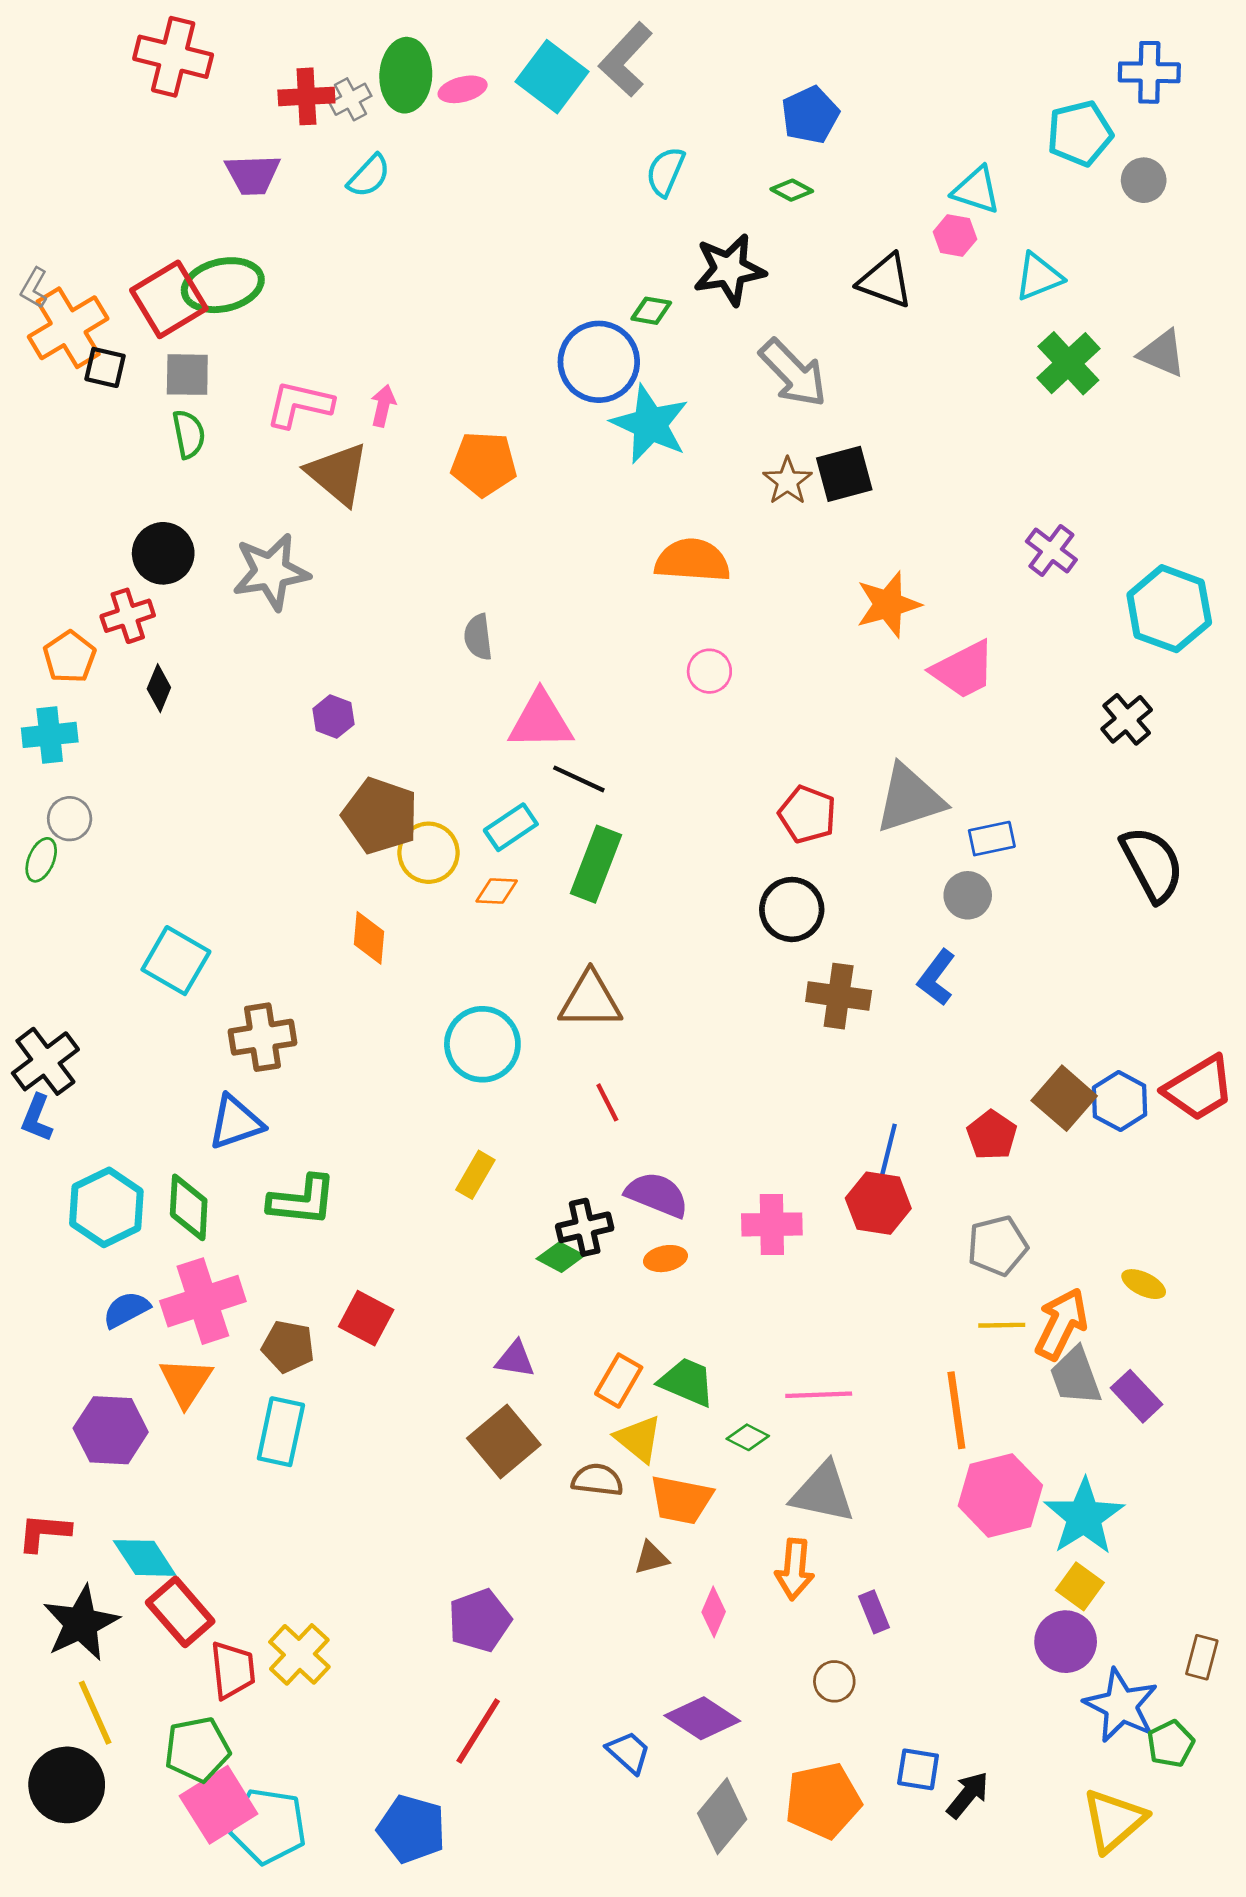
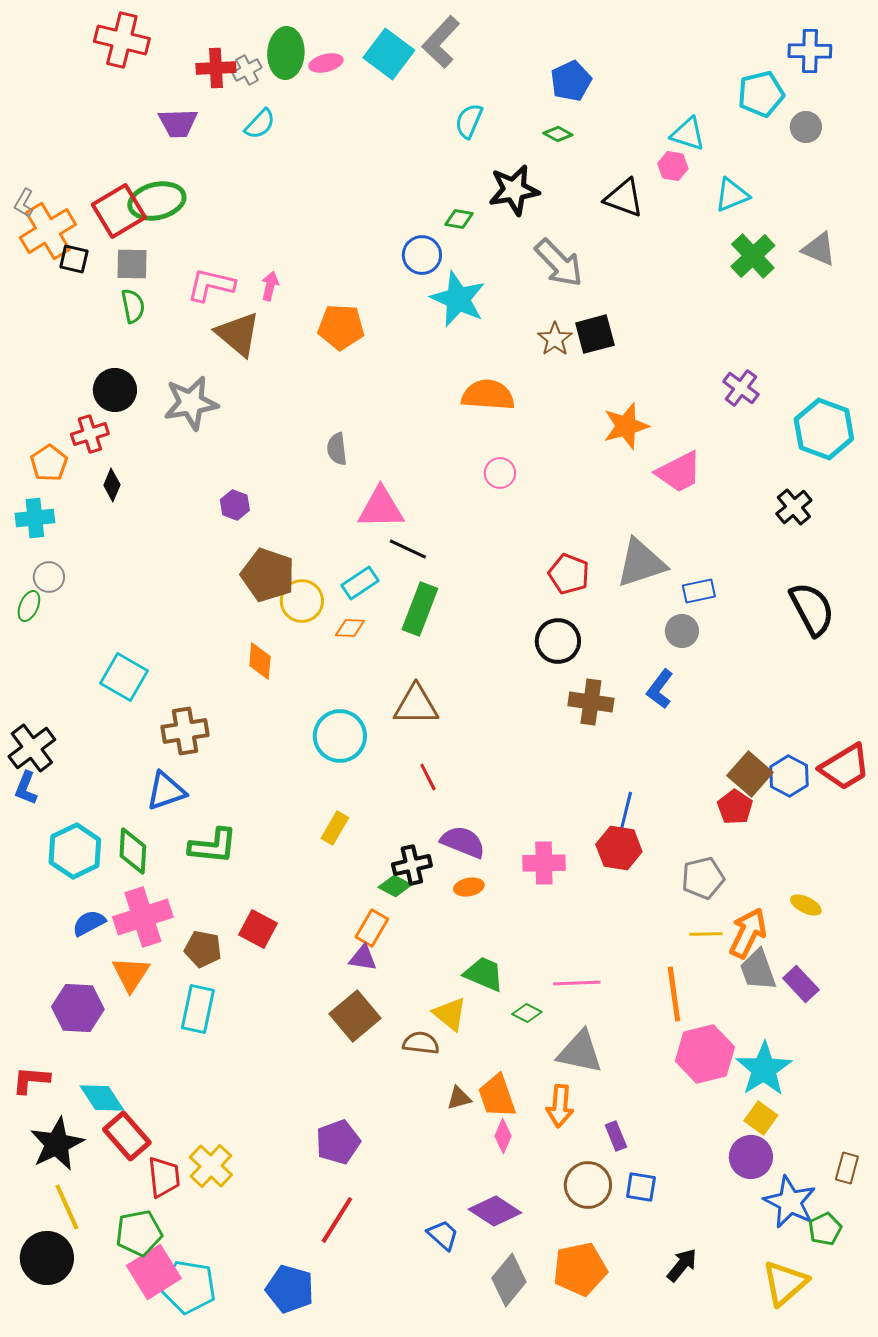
blue circle: (599, 362) -> (422, 255), size x0.7
red pentagon: (992, 1135) -> (735, 807), moved
orange rectangle: (619, 1381) -> (372, 928), moved
orange trapezoid: (681, 1500) -> (497, 1096), moved, turned 60
brown circle: (834, 1681) -> (588, 1185), size x1.6
blue square: (918, 1769) -> (641, 1187), moved

